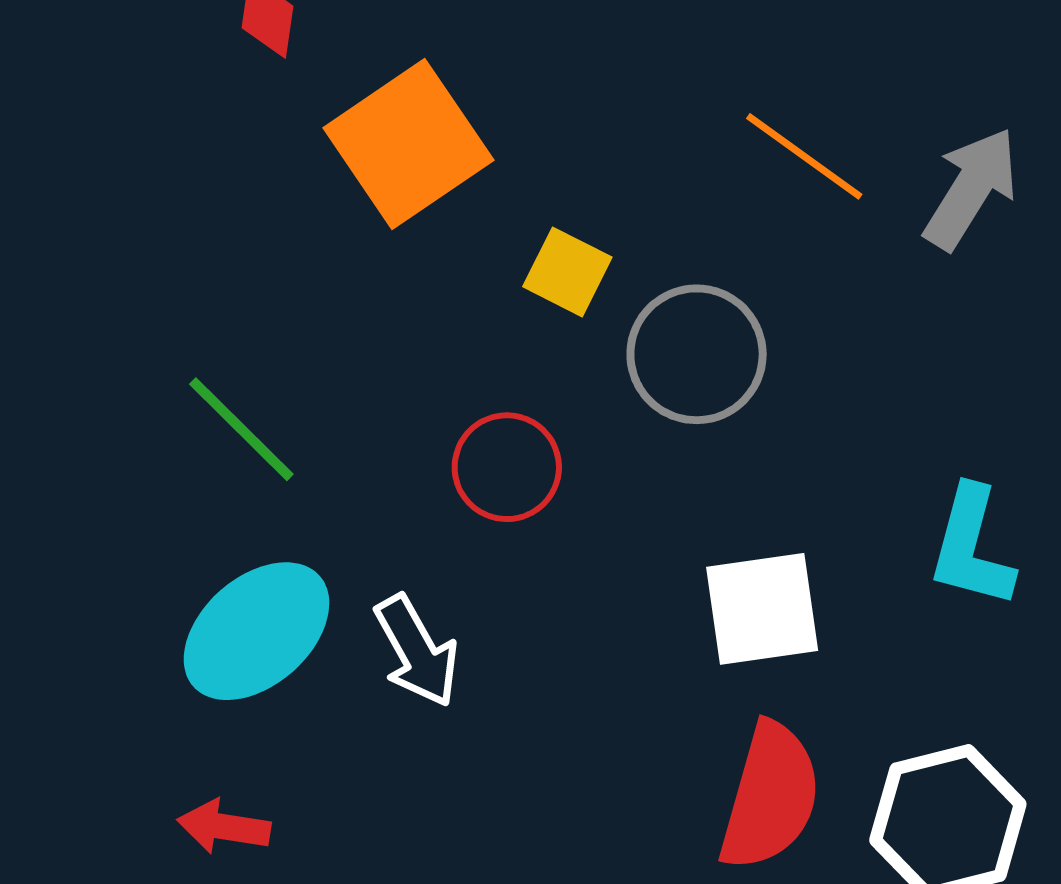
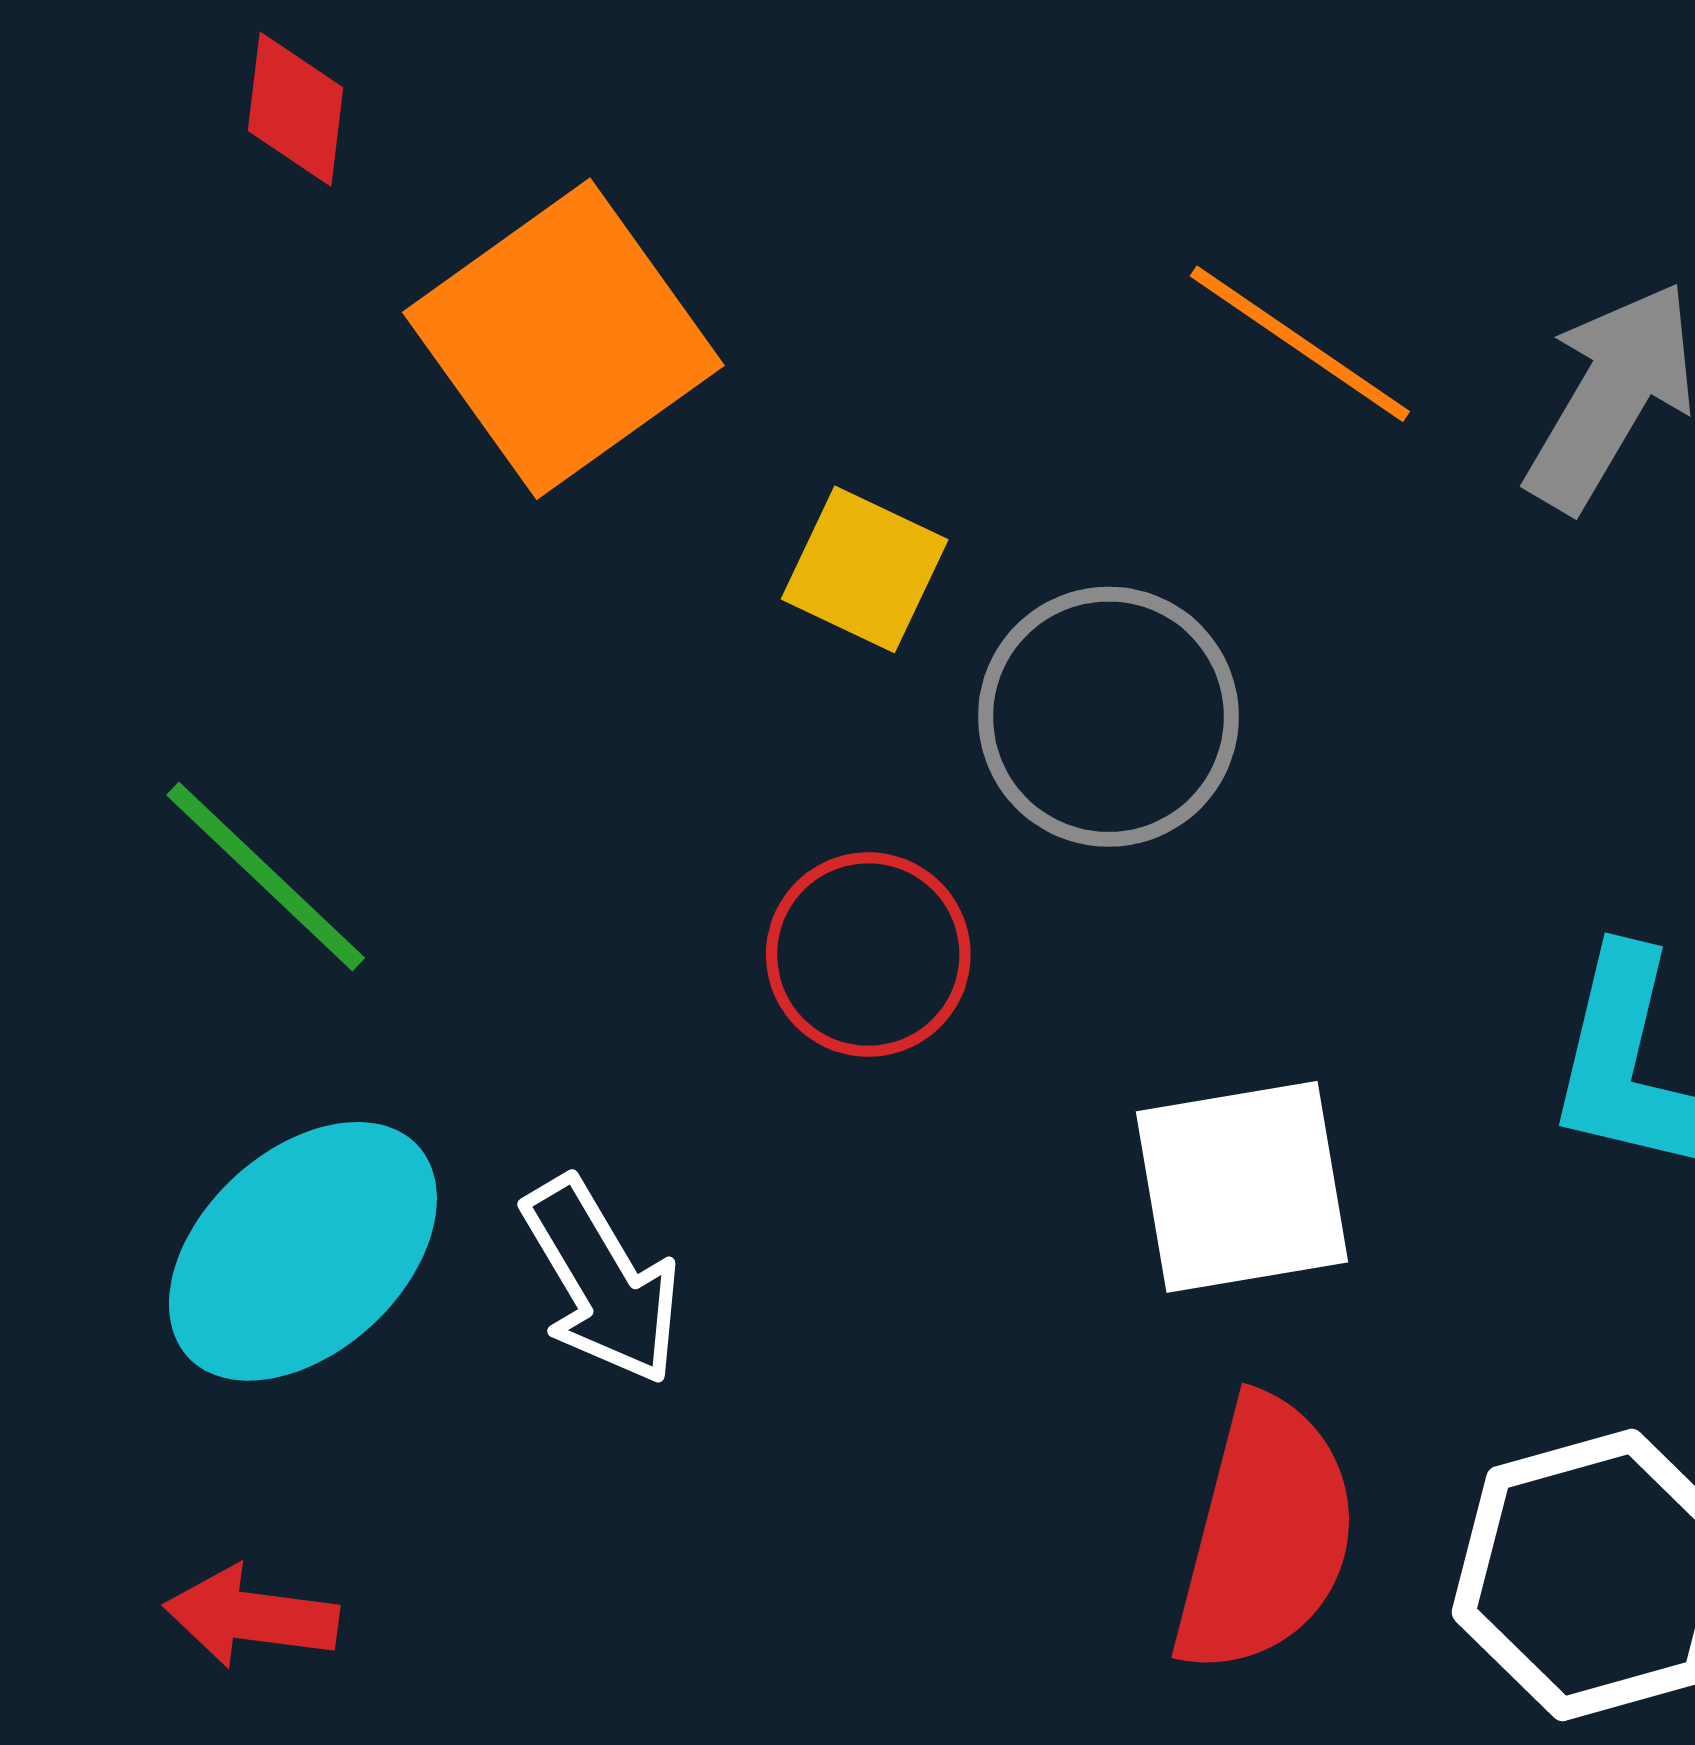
red circle: (507, 467) -> (868, 955), moved

